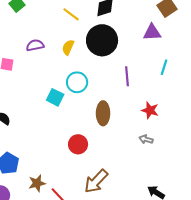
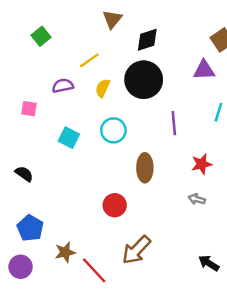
yellow line: (71, 14) -> (89, 60), moved, turned -72
cyan square: (55, 97) -> (69, 138), moved
red star: (150, 110) -> (202, 164), turned -30

